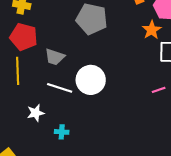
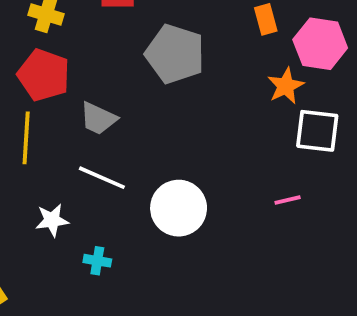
white circle: (91, 80) -> (179, 208), moved

